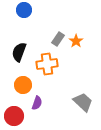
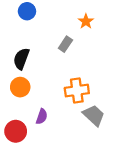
orange star: (76, 41) -> (86, 21), moved
orange cross: (47, 64) -> (77, 90), moved
orange circle: (23, 85) -> (20, 87), moved

